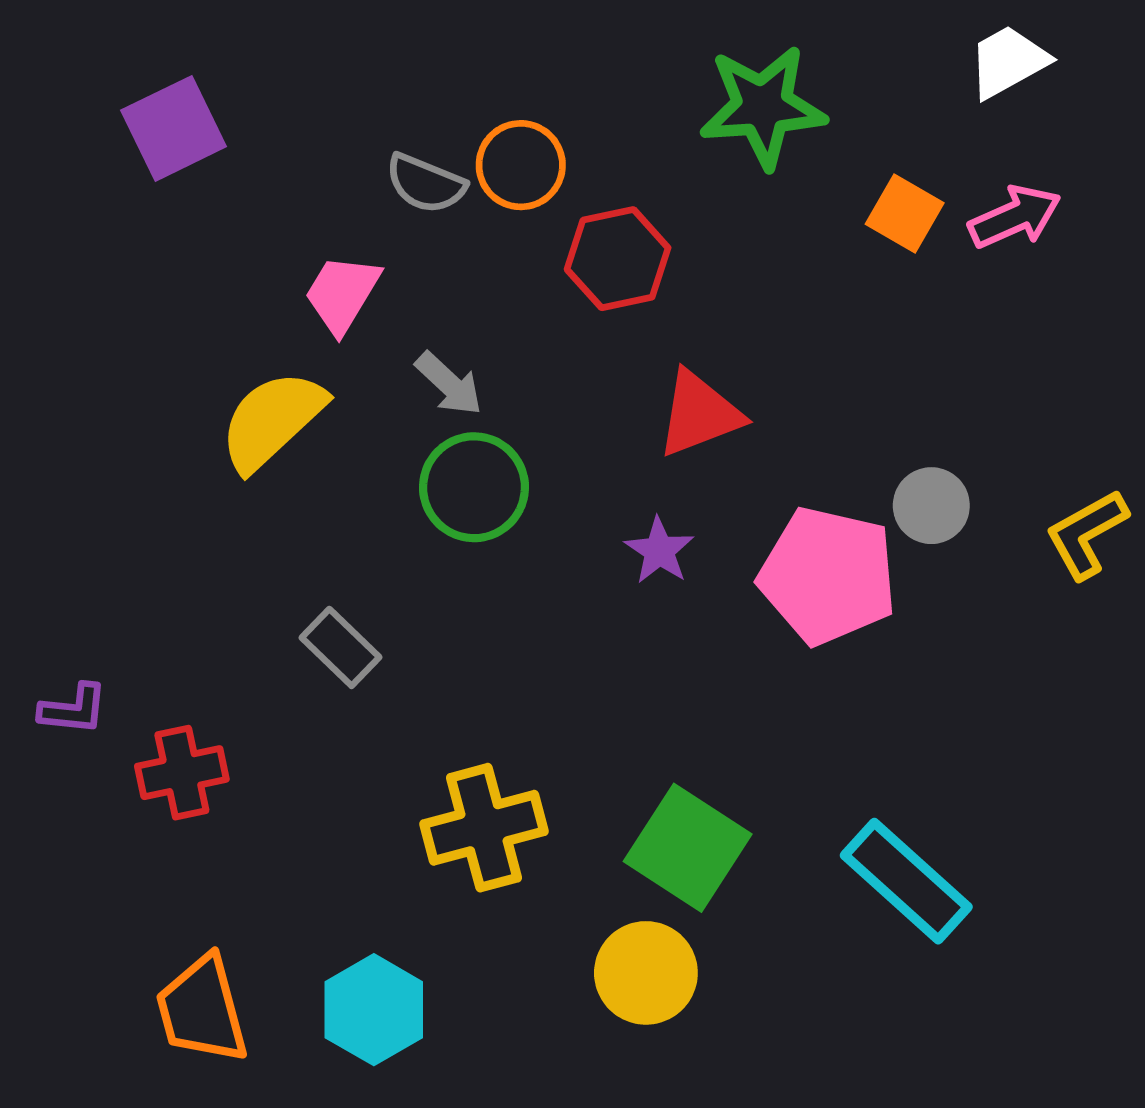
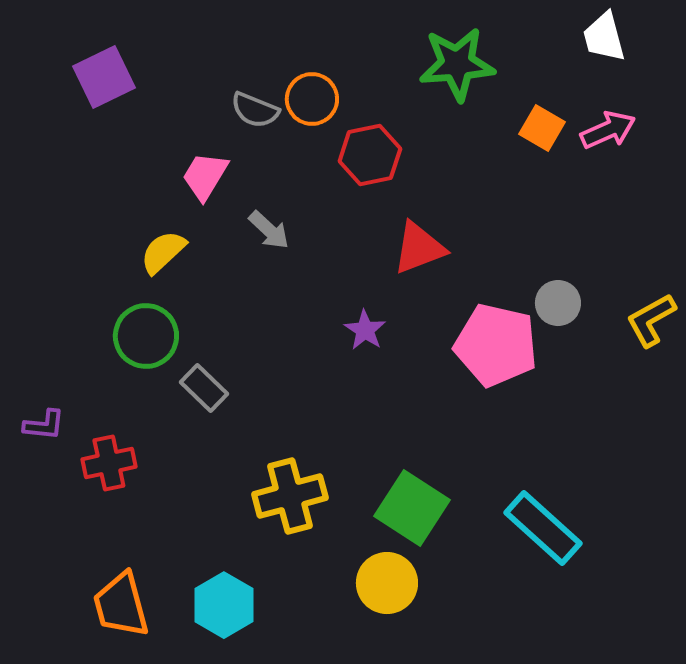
white trapezoid: (1008, 62) -> (604, 37), turned -76
yellow semicircle: (272, 420) -> (163, 252), size x0.7
green circle: (474, 487) -> (146, 336), moved
purple star: (659, 551) -> (365, 330), moved

